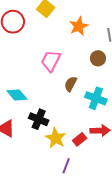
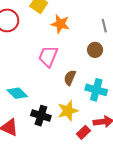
orange star: (79, 26) -> (60, 24), moved, turned -30
yellow star: (56, 138) -> (68, 111), moved, turned 30

